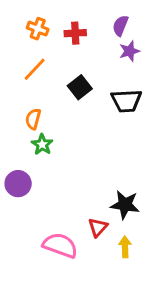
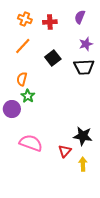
purple star: (129, 51) -> (86, 44), moved
purple circle: (18, 184) -> (12, 109), moved
pink semicircle: (60, 245) -> (31, 143), moved

